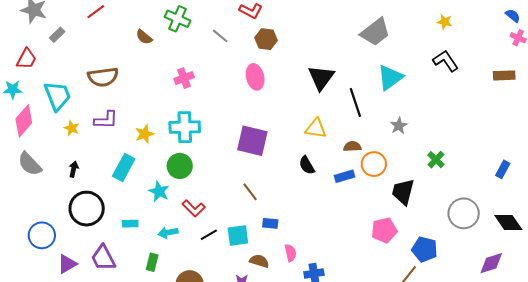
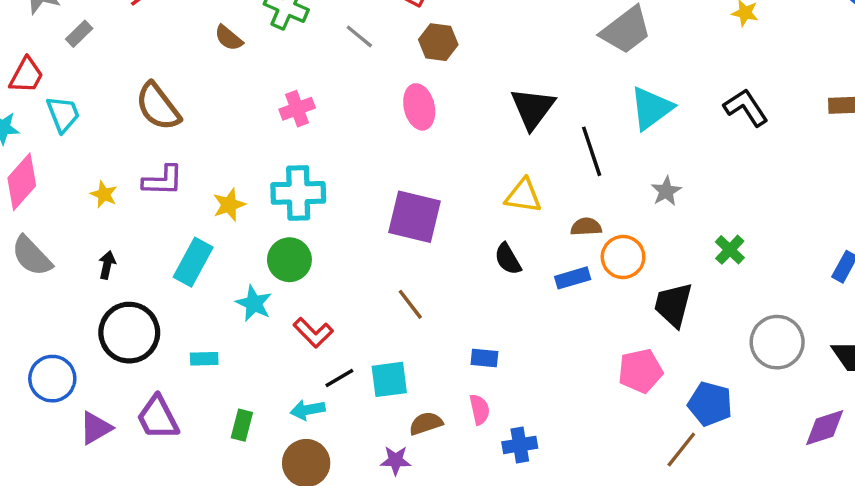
black L-shape: (446, 61) -> (746, 107), moved
brown semicircle: (103, 77) -> (158, 106), turned 60
cyan trapezoid: (58, 96) -> (63, 114), moved, size x0.7
blue rectangle: (270, 223) -> (484, 358), moved
cyan arrow: (168, 233) -> (308, 410), moved
brown semicircle: (259, 261) -> (426, 423), turned -36

